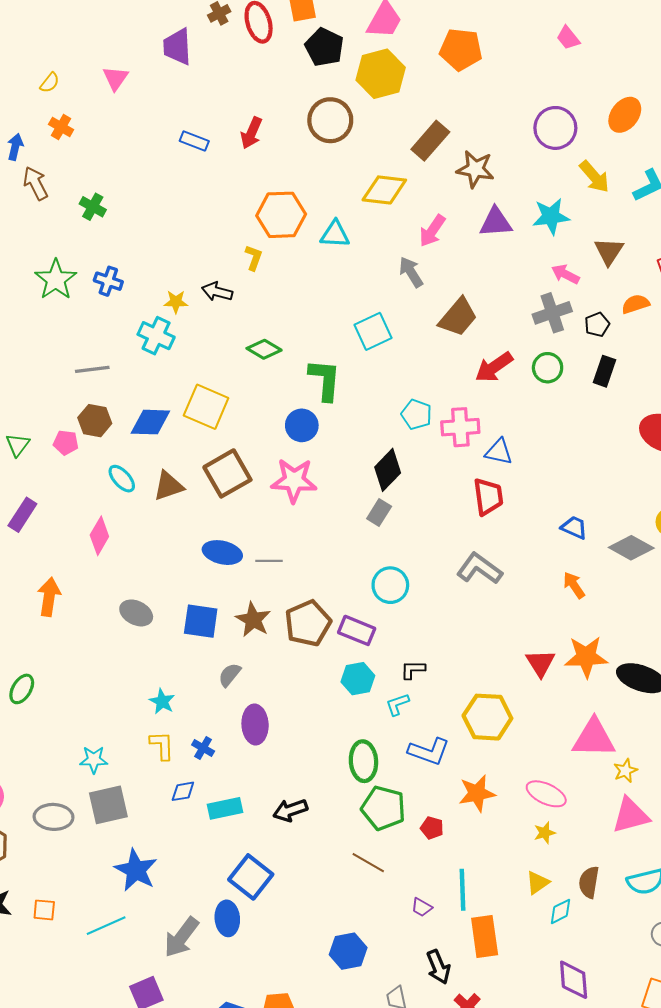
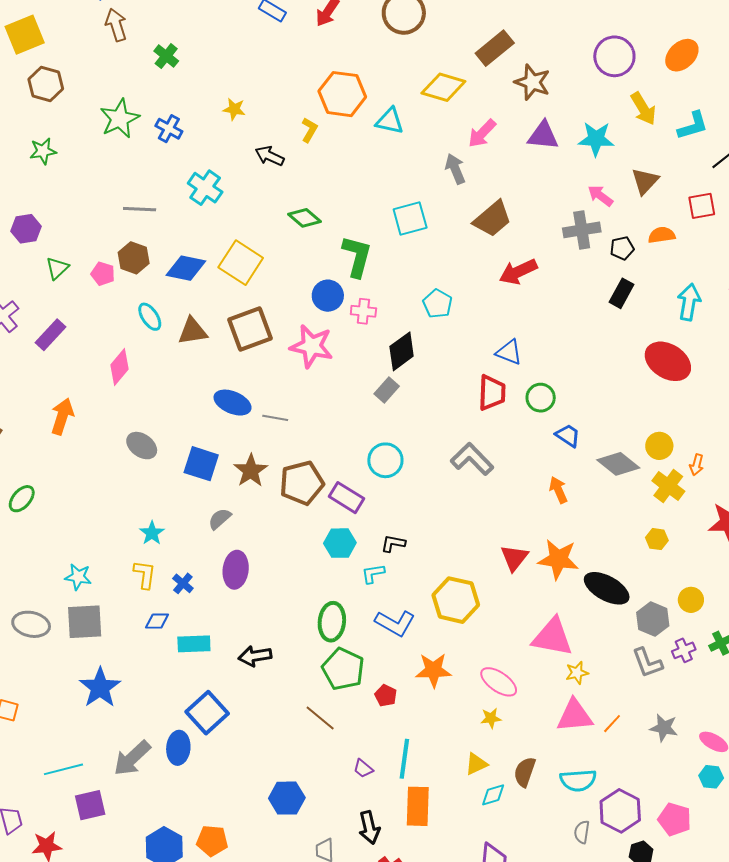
yellow star: (176, 302) -> (234, 109), moved
green circle: (548, 368) -> (541, 398), moved
pink cross: (460, 427) -> (363, 311), moved, size x0.7
cyan line: (106, 926) -> (64, 769), moved

